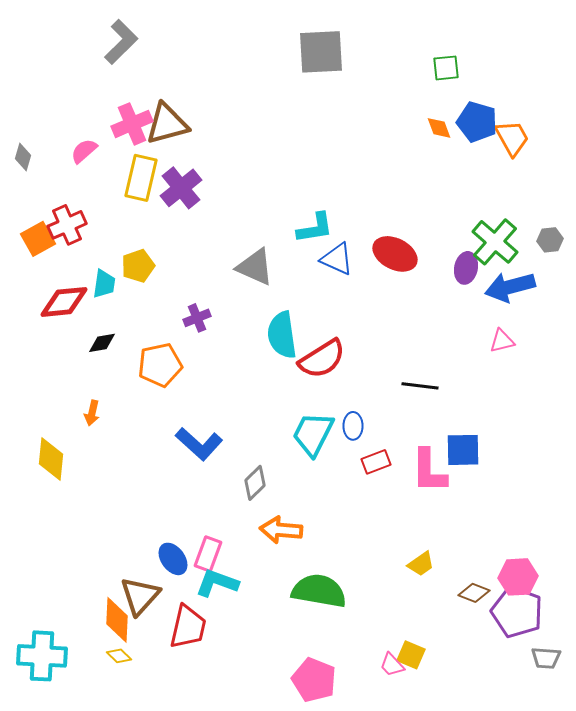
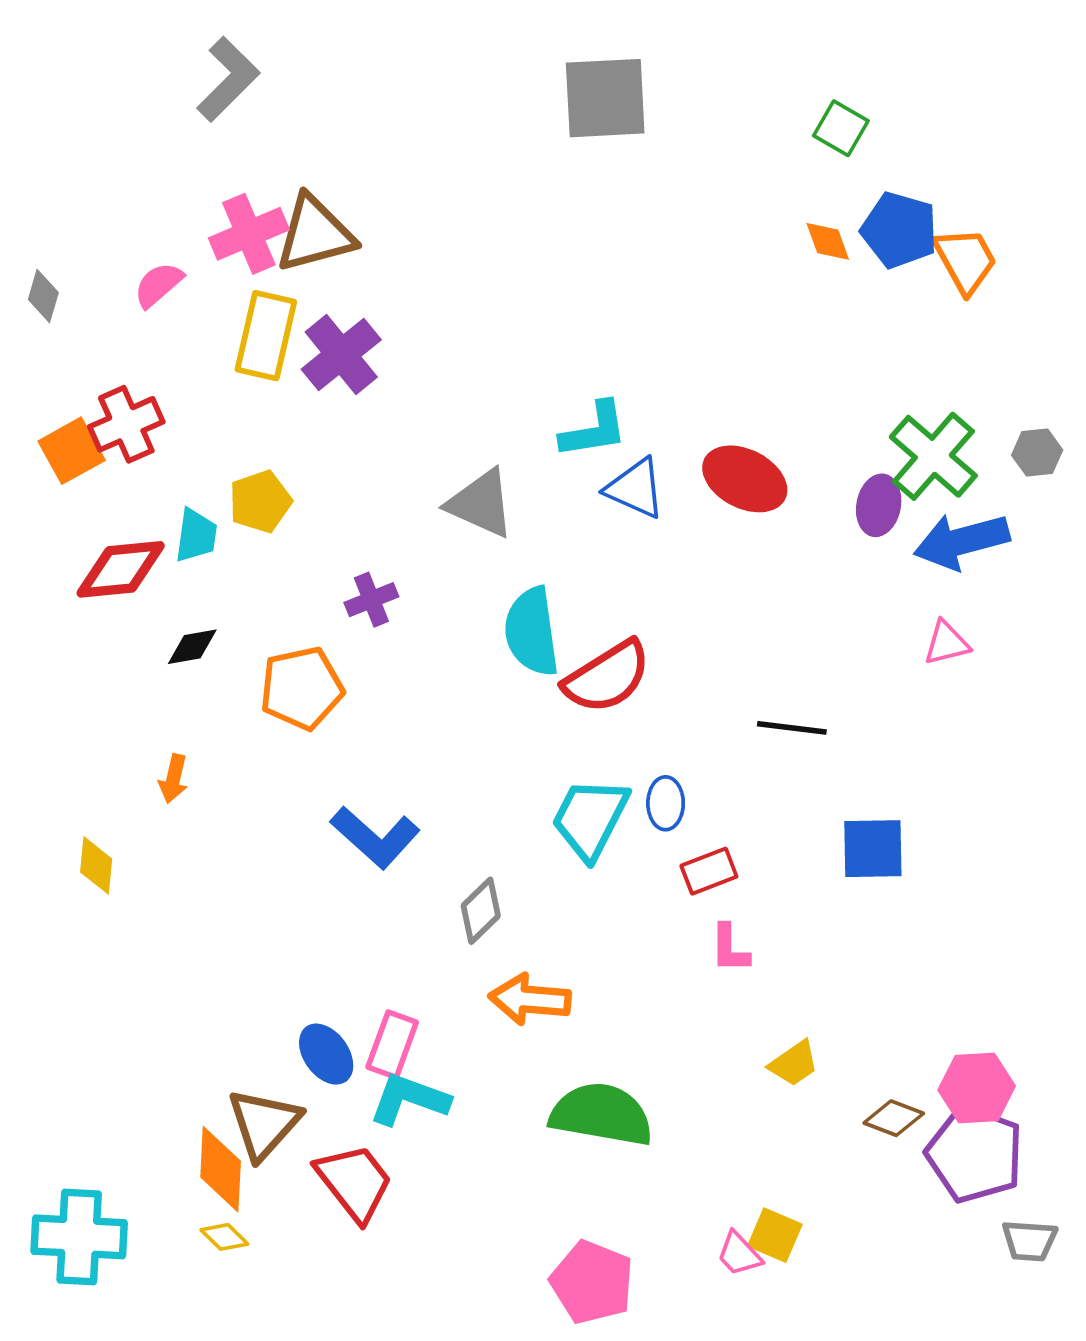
green square: (446, 68) -> (841, 128), turned 36
yellow diamond: (51, 459) -> (96, 865), size x0.7
pink L-shape: (429, 471) -> (730, 948), moved, size x0.6
red trapezoid: (188, 627) -> (354, 1182), turned -51

